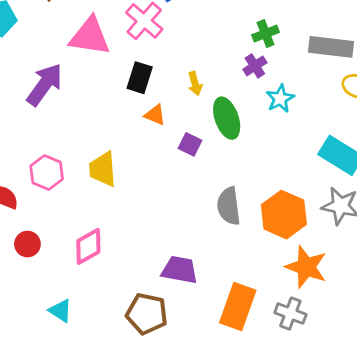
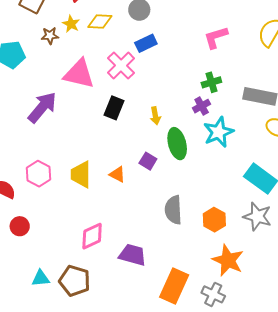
cyan star: (280, 99) -> (219, 132), size x1.4
orange triangle: (155, 115) -> (117, 174), moved
orange hexagon: (284, 215) -> (214, 220), size x0.7
pink diamond: (88, 246) -> (92, 236), moved
cyan triangle: (61, 311) -> (41, 278), turned -42
brown pentagon: (147, 314) -> (75, 281), moved

